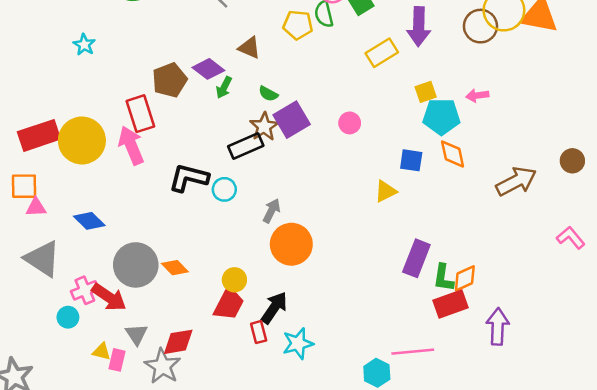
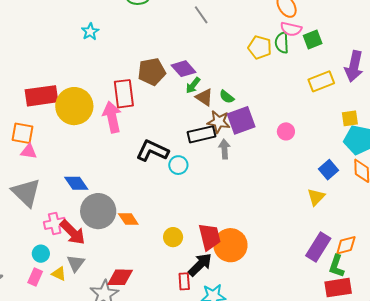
brown triangle: (249, 48) -> (204, 97), moved
brown star: (264, 127) -> (219, 122), turned 30
blue square: (411, 160) -> (329, 170), turned 30
yellow triangle: (386, 191) -> (316, 197), moved, turned -30
gray arrow: (272, 211) -> (224, 149), moved, turned -42
blue diamond: (89, 221) -> (76, 183), moved
orange circle: (291, 244) -> (230, 245), moved
orange diamond: (465, 278) -> (346, 245), moved
red trapezoid: (229, 304) -> (210, 237), moved, turned -52
cyan circle: (68, 317) -> (41, 254), moved
gray triangle: (136, 334) -> (76, 263), moved
pink rectangle: (117, 360) -> (35, 277), moved

